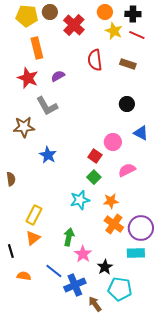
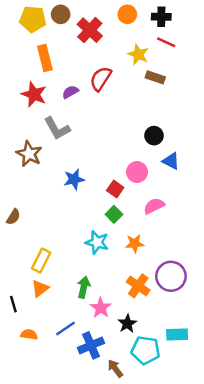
yellow star: (114, 31) -> (138, 54), moved
red semicircle: (95, 60) -> (101, 79), moved, turned 40
black circle: (127, 104) -> (154, 136), moved
brown star: (24, 127) -> (29, 154), turned 30
blue star: (48, 155) -> (74, 179), moved, turned 30
brown semicircle: (11, 179) -> (13, 217), turned 40
cyan star: (80, 200) -> (97, 242), turned 30
orange cross: (114, 224) -> (138, 286), moved
cyan rectangle: (136, 253) -> (177, 334), moved
blue line: (54, 271) -> (65, 328), turned -72

